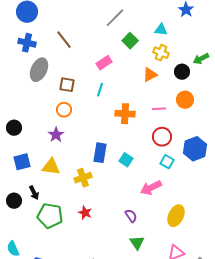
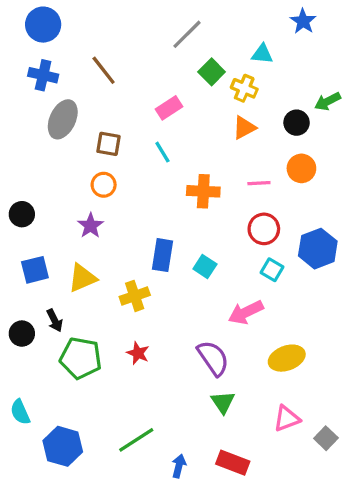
yellow cross: (161, 53) -> (244, 88), moved
cyan line: (100, 90) -> (162, 152), turned -48
yellow triangle: (51, 167) -> (82, 278), turned -30
purple semicircle: (131, 216) -> (213, 358), size x1.6
yellow ellipse: (176, 216) -> (287, 358), turned 45

